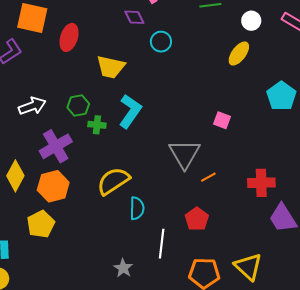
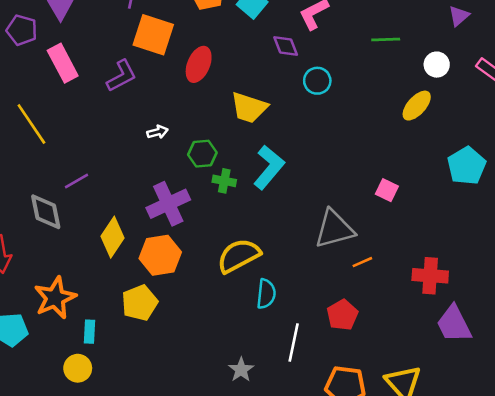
white arrow: (32, 106) -> (158, 132), moved, size x0.6
gray triangle: (185, 154) -> (334, 229), turned 40

